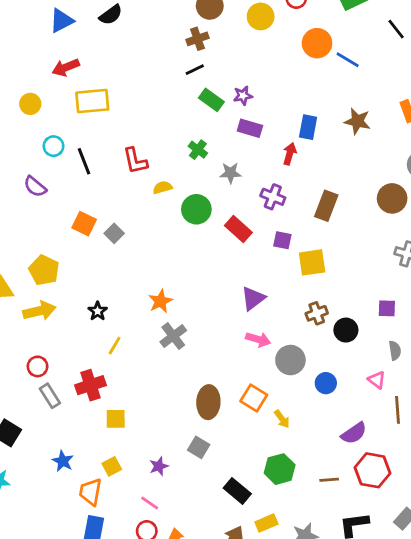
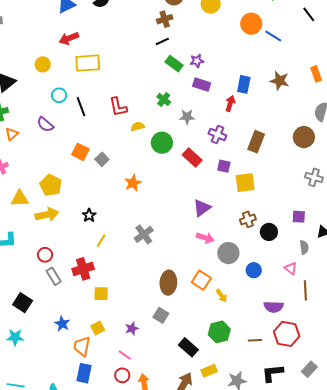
orange star: (160, 301) -> (133, 183), moved
purple semicircle: (354, 433) -> (274, 307), turned 36

